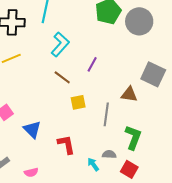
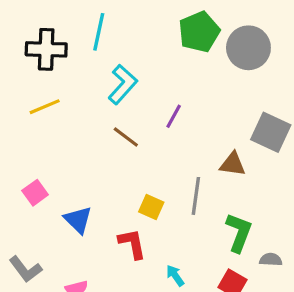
yellow square: (78, 102) -> (151, 207), moved, turned 35
gray semicircle: (109, 154) -> (271, 260), moved

